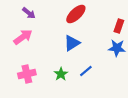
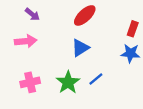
pink arrow: (23, 37) -> (26, 41), turned 30
green star: (61, 74) -> (68, 82), size x1.5

